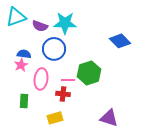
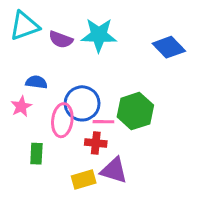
blue diamond: (120, 41) -> (169, 47), moved
blue circle: (54, 49) -> (82, 103), moved
pink star: (21, 65) -> (21, 106), moved
purple triangle: (109, 118) -> (114, 170), moved

